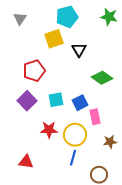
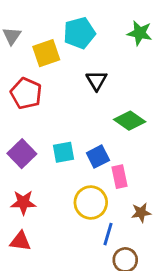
yellow square: (54, 39) -> (46, 53), moved
red pentagon: (34, 71) -> (26, 93), moved, turned -30
red star: (49, 130) -> (23, 202), moved
blue line: (73, 158) -> (108, 234), moved

